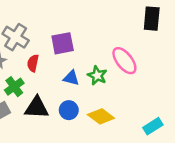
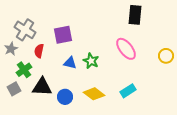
pink ellipse: (124, 61) -> (126, 49), moved
blue circle: (69, 110) -> (65, 97), moved
cyan rectangle: (153, 126) -> (128, 91), moved

